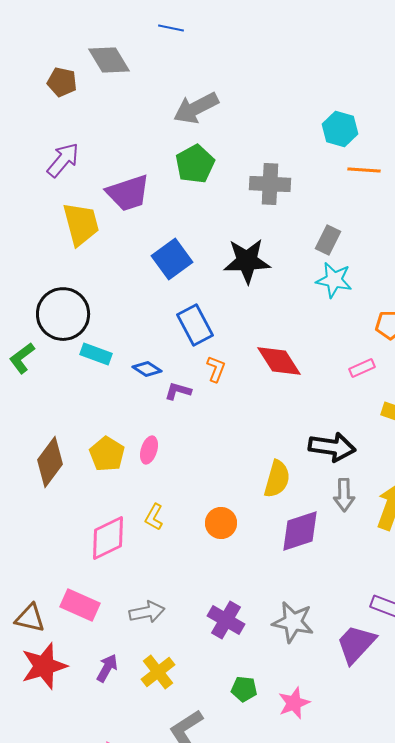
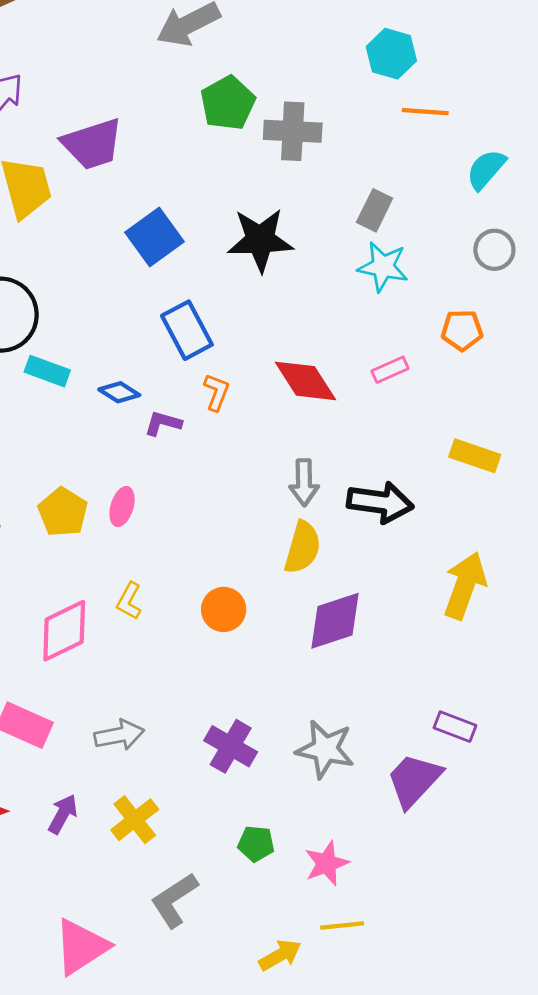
green pentagon: (195, 164) -> (228, 103), moved
pink rectangle: (362, 368) -> (390, 370), moved
gray arrow: (344, 495) -> (304, 483), moved

